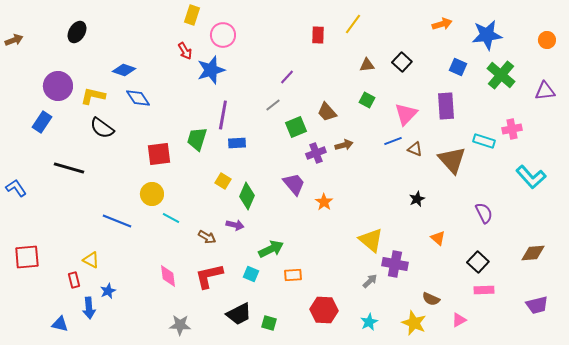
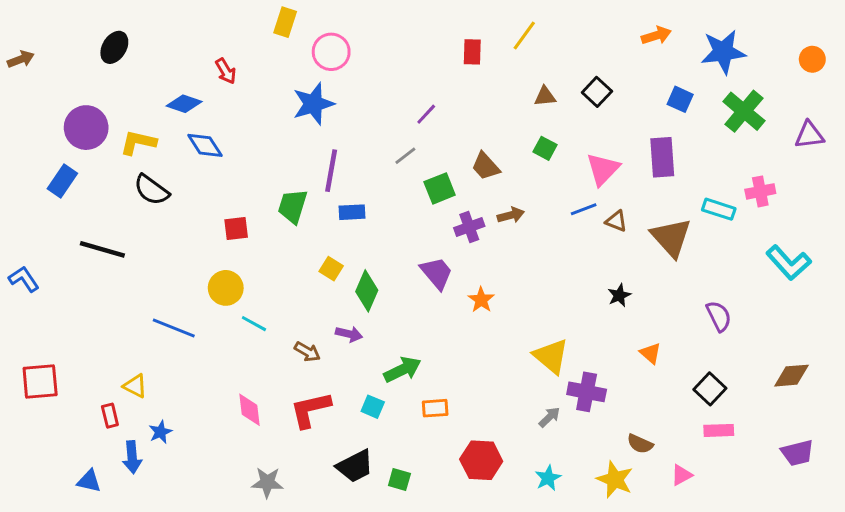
red arrow: (185, 51) -> (226, 71), moved
red square: (159, 154) -> (236, 229), size x0.7

